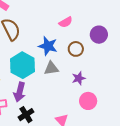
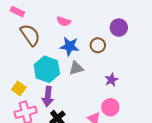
pink semicircle: (66, 22) -> (64, 21), moved, turned 56
purple star: (79, 78) -> (111, 80), moved
pink circle: (88, 101) -> (110, 107), moved

